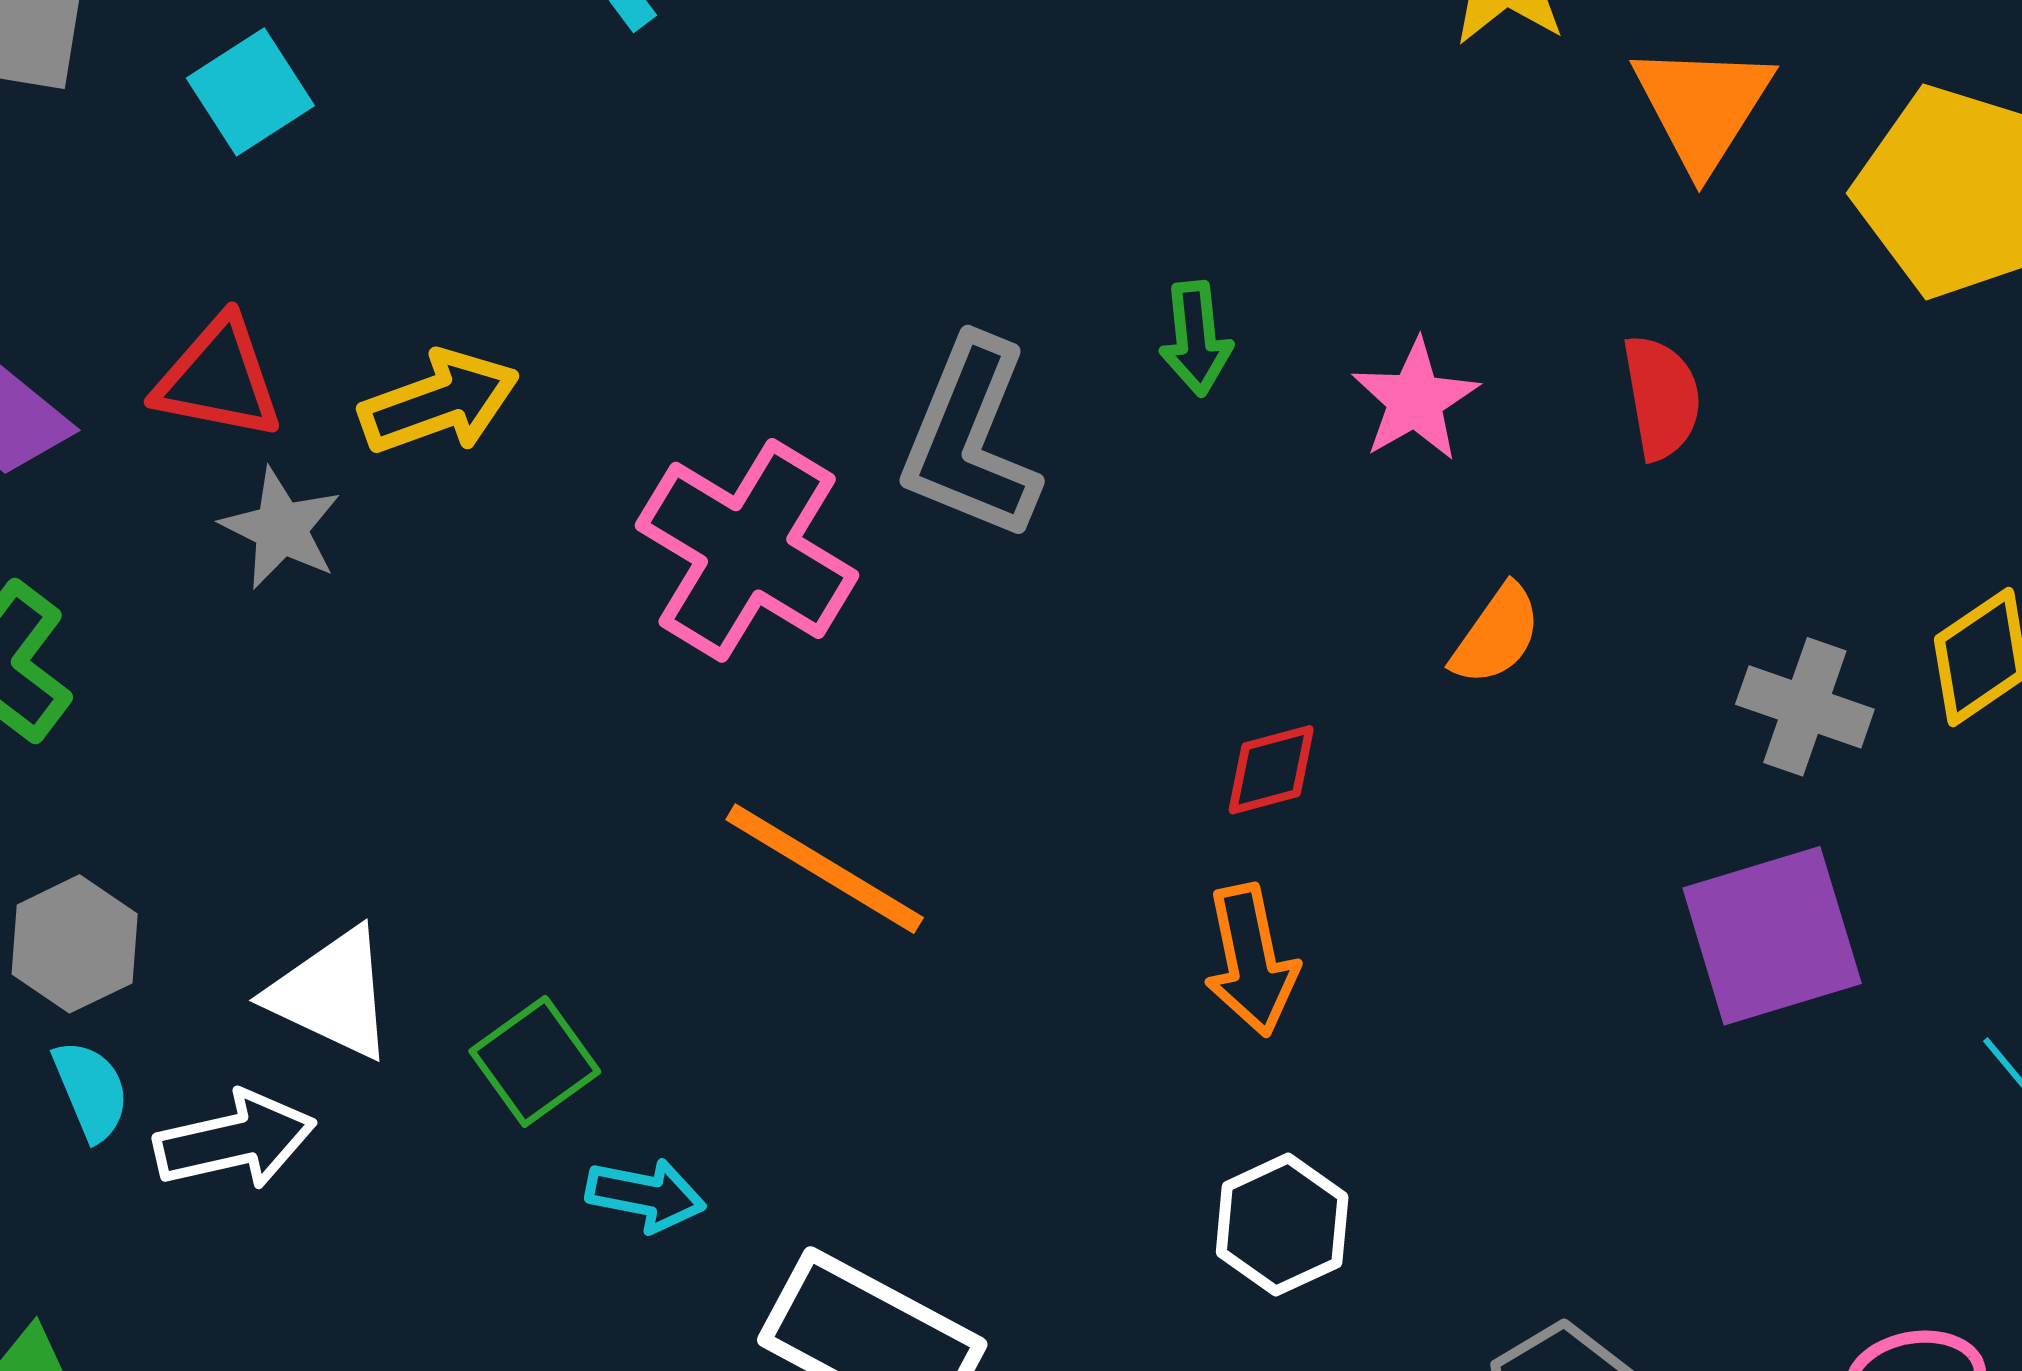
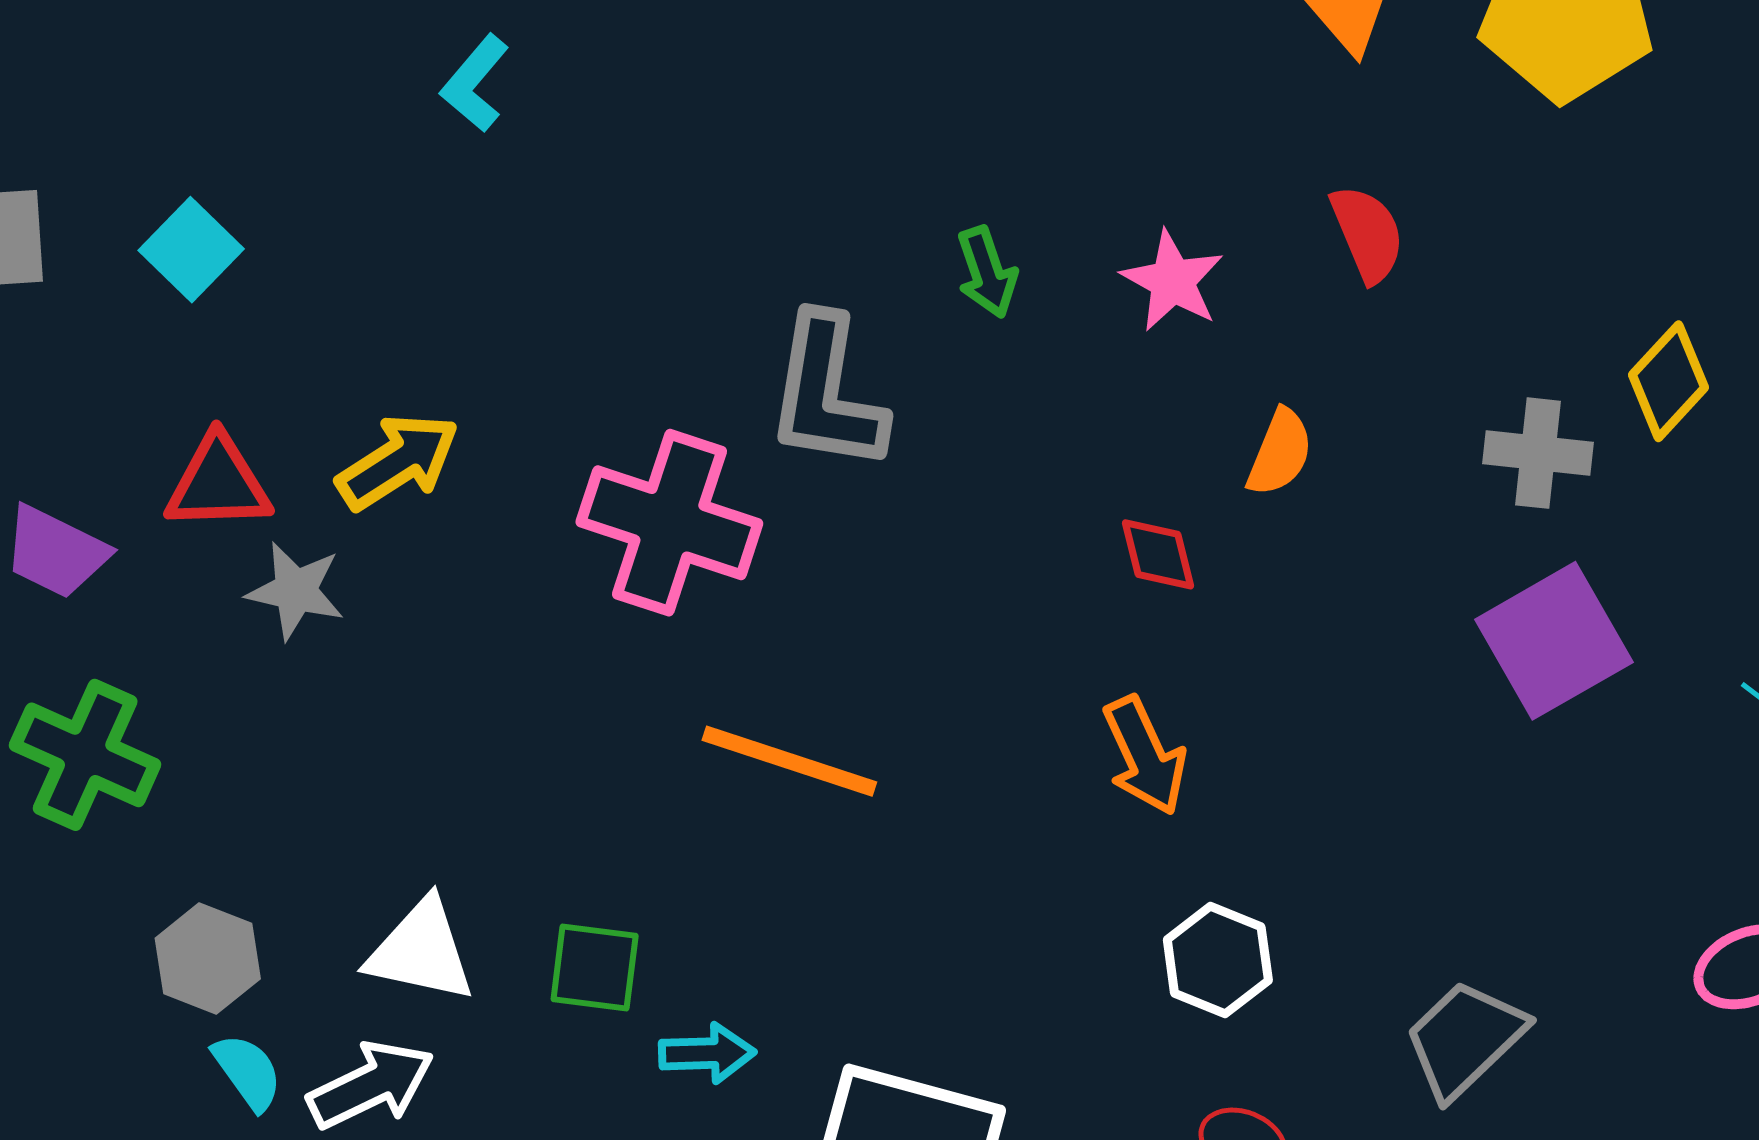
red diamond: (1271, 770) -> (1158, 554), moved, turned -76
green square: (535, 1061) -> (595, 967), turned -34

